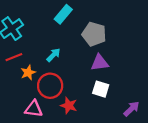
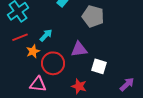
cyan arrow: (53, 55) -> (46, 35), moved
purple triangle: (100, 63) -> (79, 49), moved
red star: (69, 106) -> (79, 86), moved

